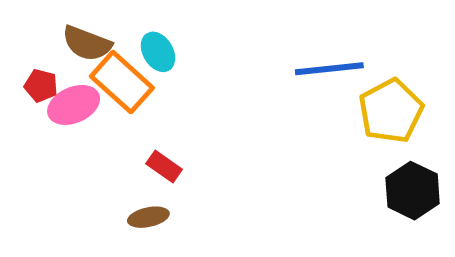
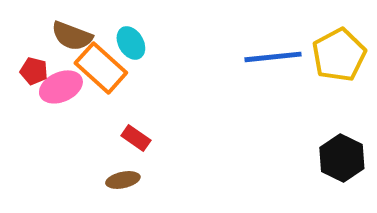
yellow pentagon: (391, 111) -> (339, 55), moved

